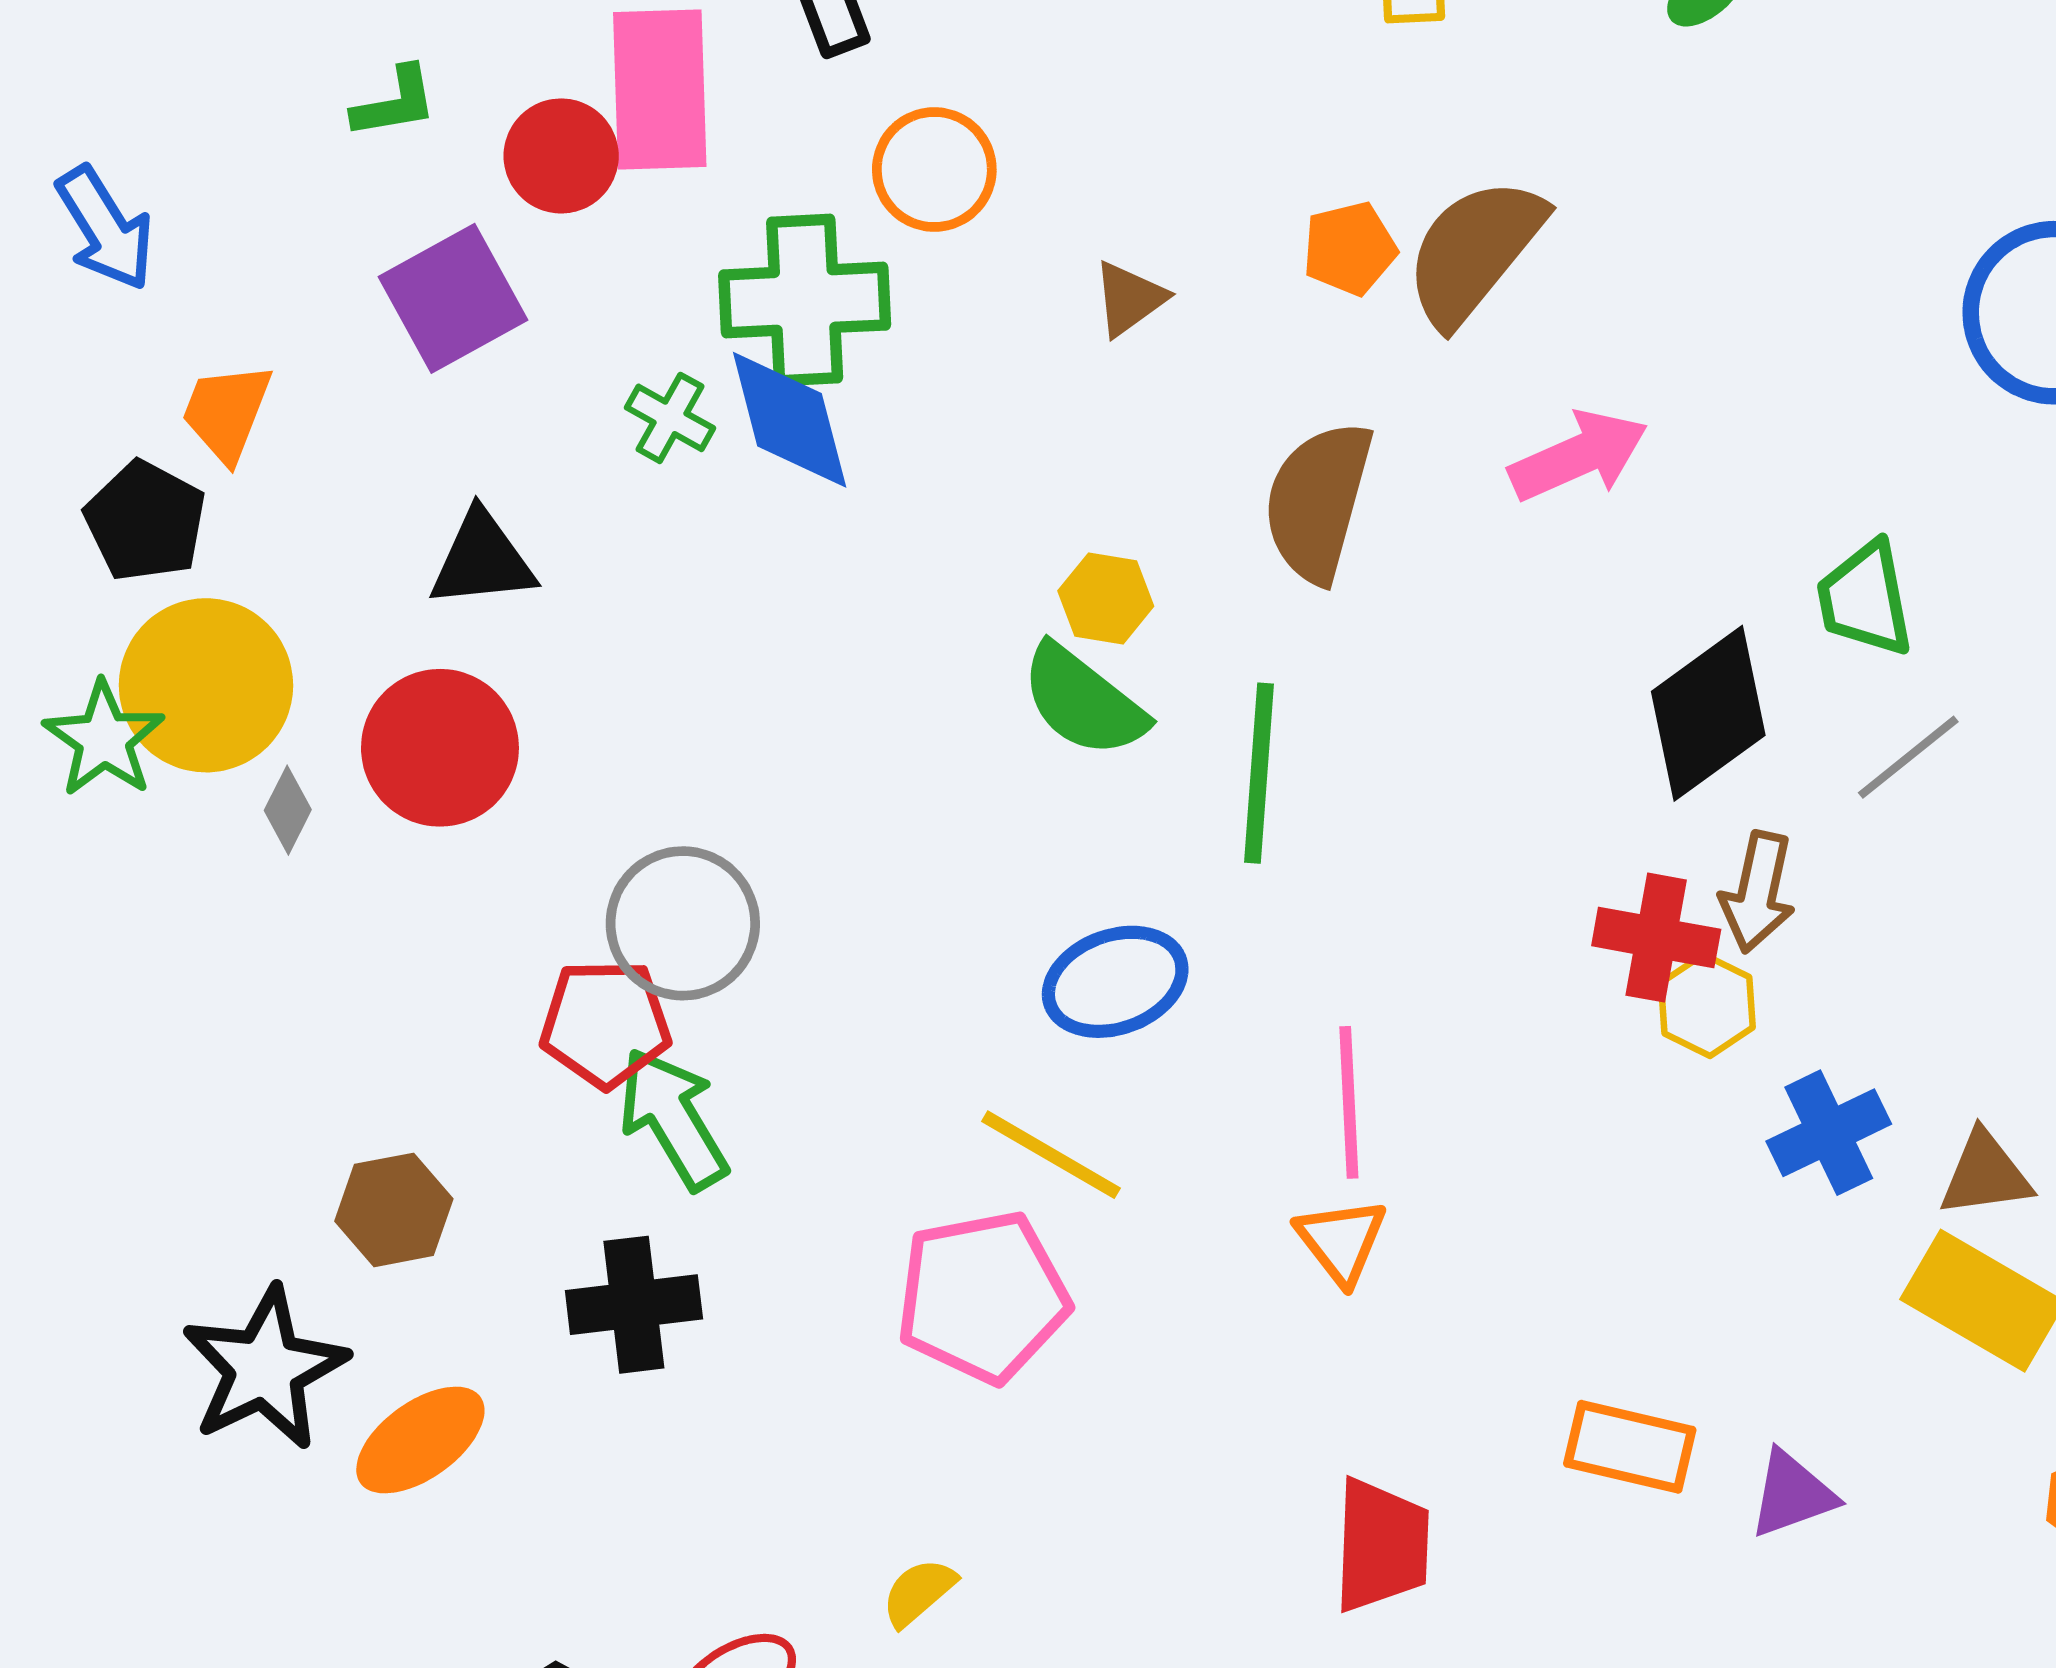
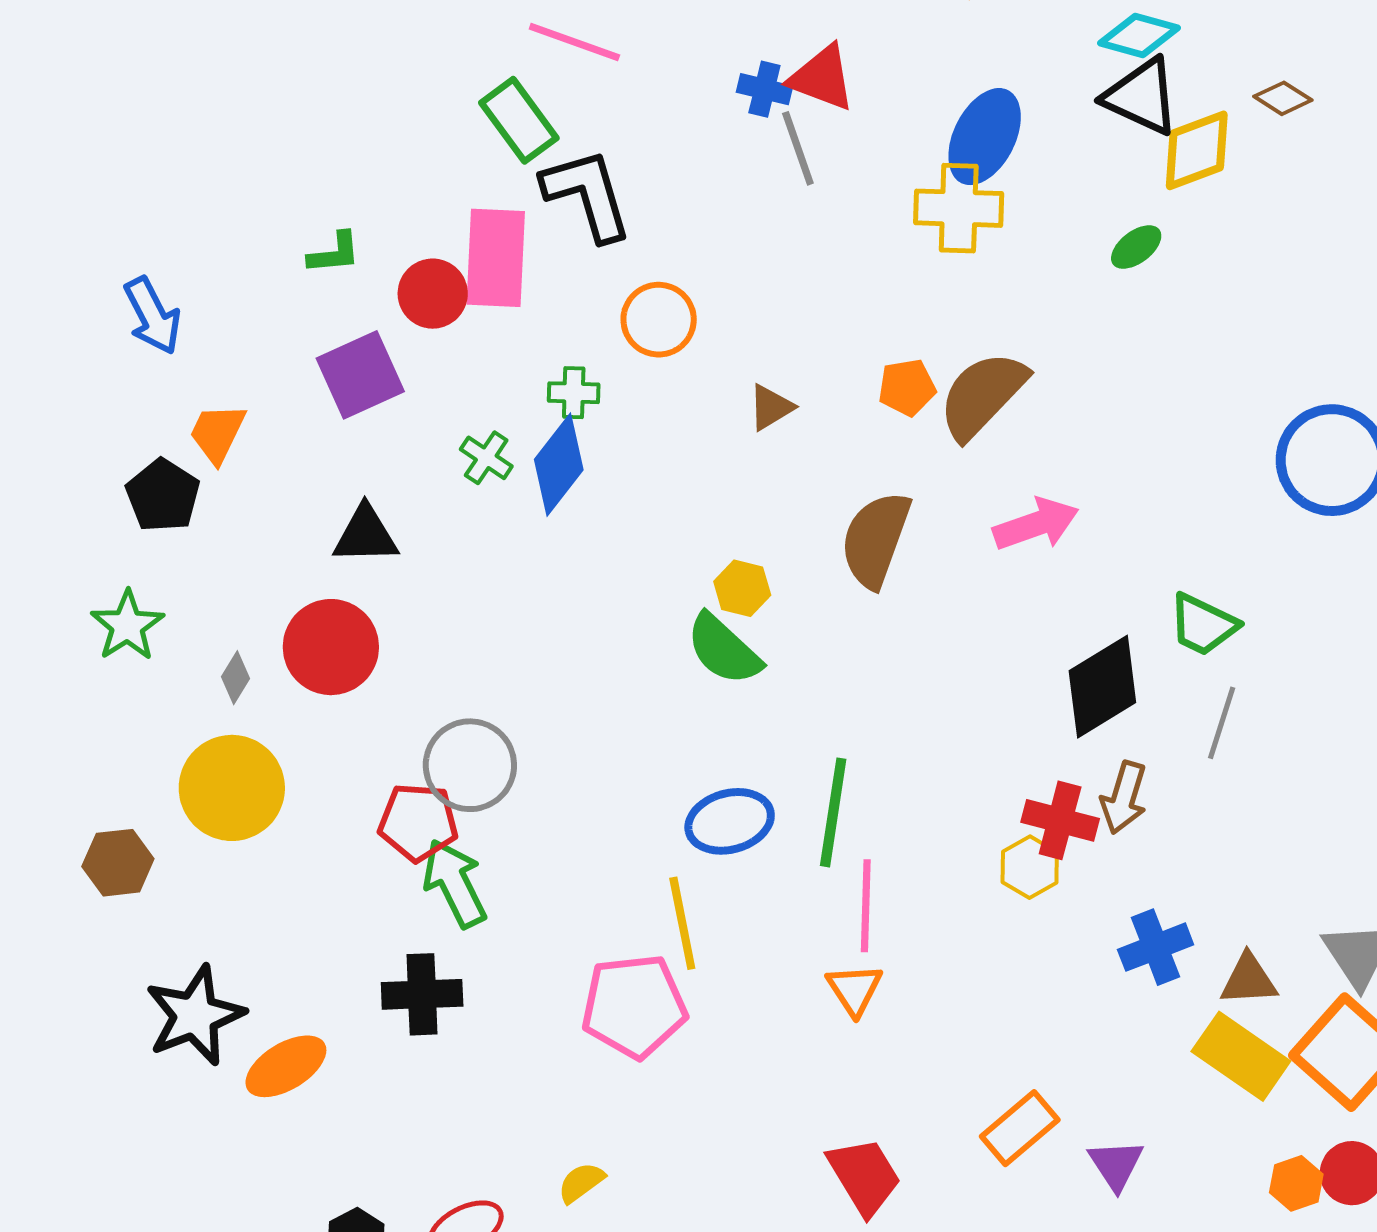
green cross: (805, 300) -> (574, 393), size x0.5
blue diamond: (790, 420) -> (559, 465), turned 48
green trapezoid: (1865, 599) -> (1203, 625), turned -58
yellow circle: (206, 685) -> (232, 788), moved
gray line: (1908, 757) -> (1222, 723), turned -38
green line: (1259, 773) -> (833, 812), moved
yellow hexagon: (1707, 1005) -> (1030, 867), moved
yellow line: (1051, 1155) -> (682, 923), turned 44
brown hexagon: (394, 1210) -> (118, 863), moved
orange rectangle: (1630, 1447) -> (1020, 1128), turned -58
purple triangle: (1792, 1494) -> (1116, 1165), turned -48
red trapezoid: (1381, 1545) -> (864, 1176), turned -38

